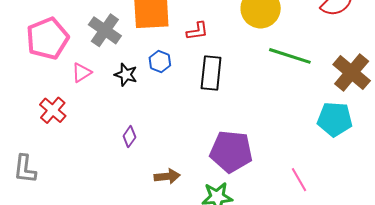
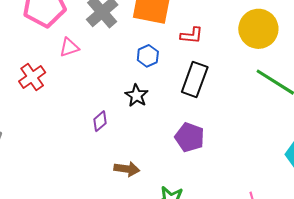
black star: (126, 75) -> (136, 96), moved
purple pentagon: (231, 152) -> (190, 137), moved, size x0.7

